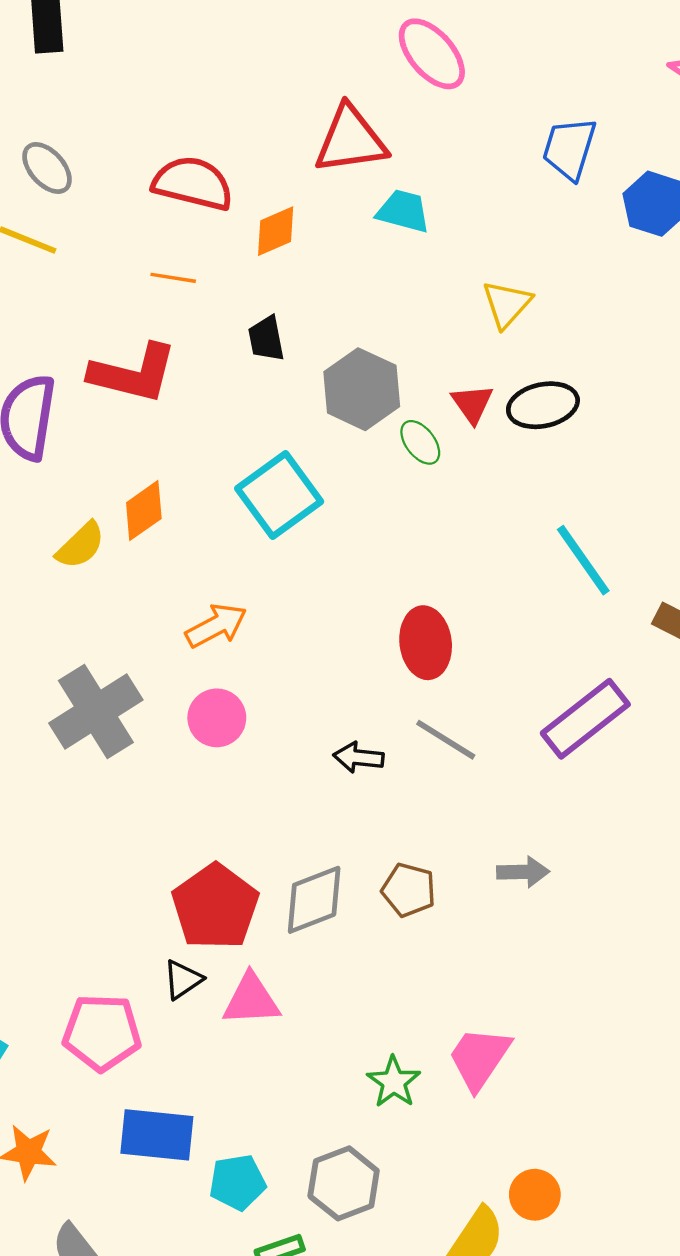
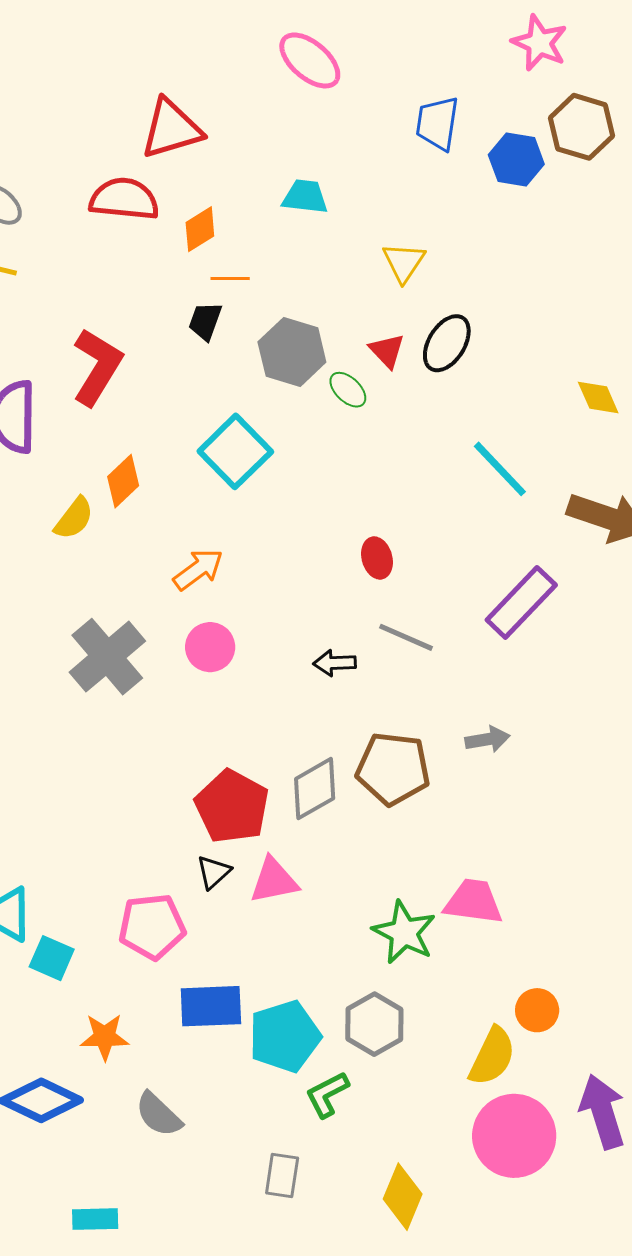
red triangle: (351, 140) -> (171, 129), moved
orange line: (173, 278) -> (230, 278), moved
black trapezoid: (266, 339) -> (205, 321), turned 39
red L-shape: (133, 373) -> (97, 367), turned -64
black ellipse: (543, 405) -> (447, 343), turned -38
red ellipse: (426, 643) -> (377, 558), size x0.7
brown pentagon: (409, 890) -> (393, 769), size x1.6
pink trapezoid: (479, 1058) -> (473, 902), turned 72
green star: (394, 1082) -> (404, 932), size x1.4
cyan pentagon: (237, 1182) -> (285, 1036), size x1.5

